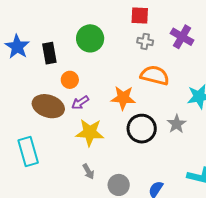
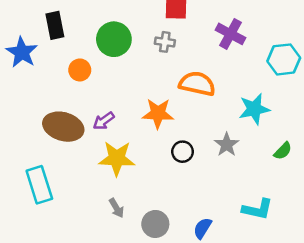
gray cross: (145, 41) -> (165, 42), moved
black rectangle: (49, 53) -> (55, 25), moved
orange circle: (70, 80) -> (80, 70), moved
black circle: (142, 129) -> (183, 152), size x0.6

